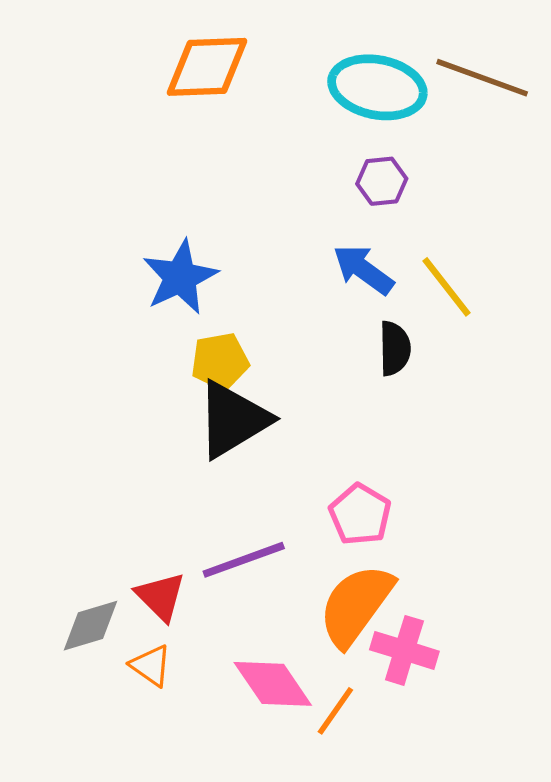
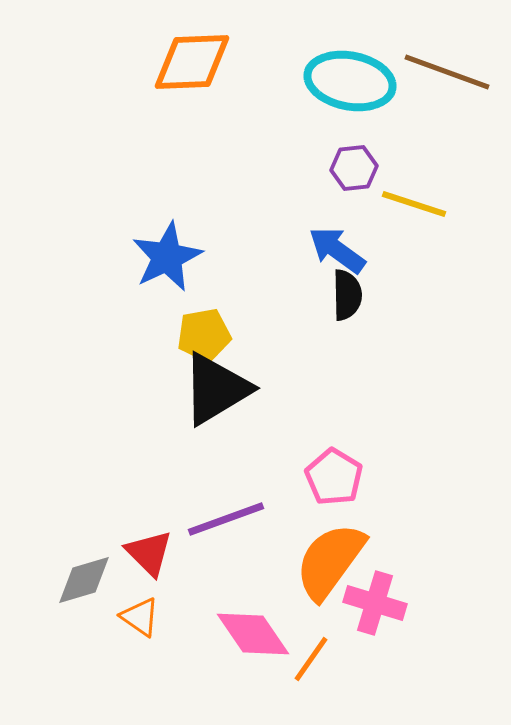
yellow line: (446, 287) -> (414, 204), moved, turned -34
black semicircle: (395, 348) -> (347, 295), moved

